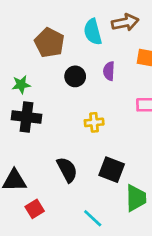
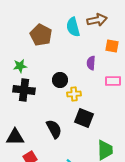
purple semicircle: (109, 71) -> (91, 63), moved
black circle: (75, 76) -> (60, 80), moved
black square: (112, 170) -> (84, 118), moved

